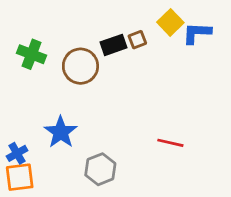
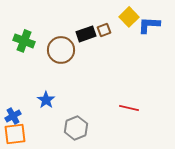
blue star: (61, 132) -> (46, 100), size x0.7

